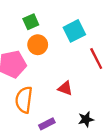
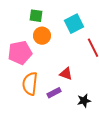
green square: (31, 22) -> (36, 16), turned 32
purple rectangle: (47, 124) -> (54, 93), moved

